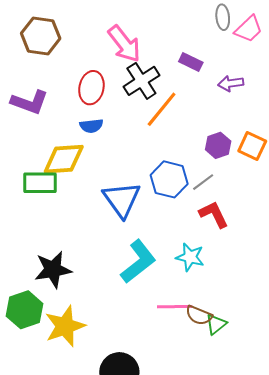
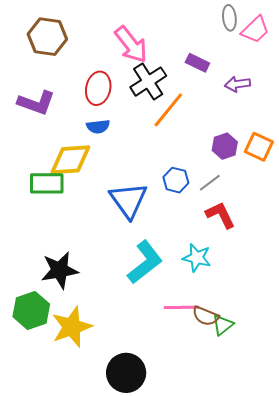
blue hexagon: (169, 179) -> (176, 180), size x0.7

